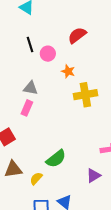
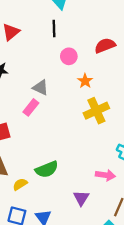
black line: (30, 45) -> (54, 29), moved
yellow cross: (85, 95) -> (96, 111), turned -30
purple triangle: (93, 176) -> (81, 198), turned -42

